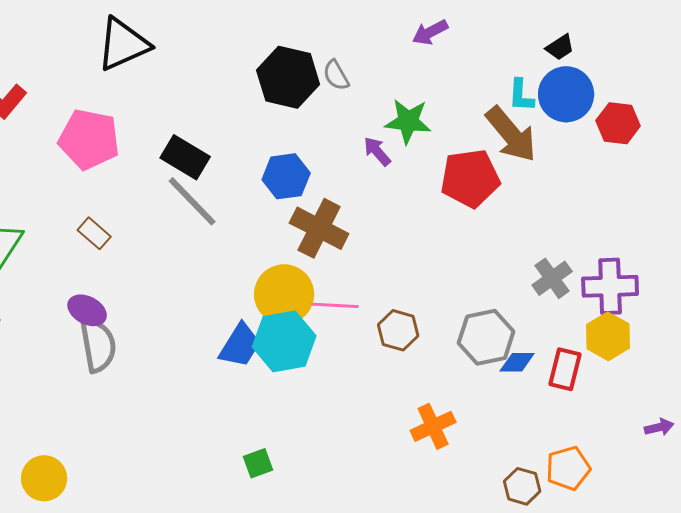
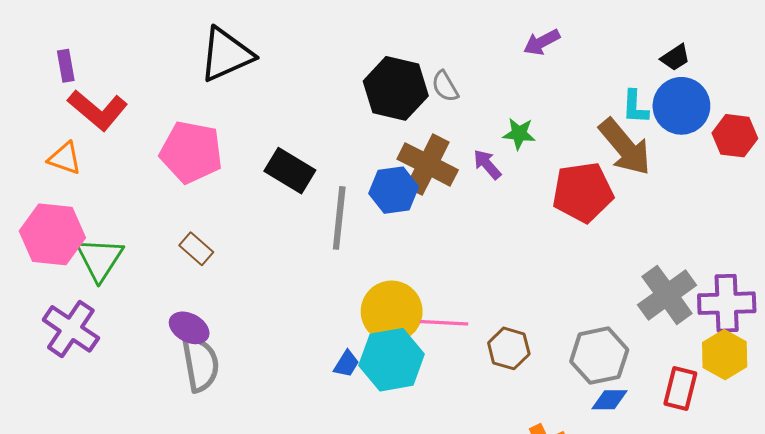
green star: (408, 121) -> (519, 134), size x0.7
gray line: (192, 201) -> (339, 218), moved, turned 50
brown cross: (319, 228) -> (428, 164), moved
gray cross: (552, 278) -> (667, 295), size x1.4
blue trapezoid: (240, 345) -> (346, 364), size x0.6
blue diamond: (517, 362) -> (609, 400), moved

